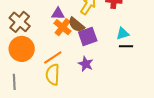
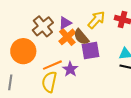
purple triangle: (58, 14) -> (65, 23), turned -40
brown cross: (20, 22) -> (43, 26), moved
purple star: (86, 64) -> (70, 69), moved

